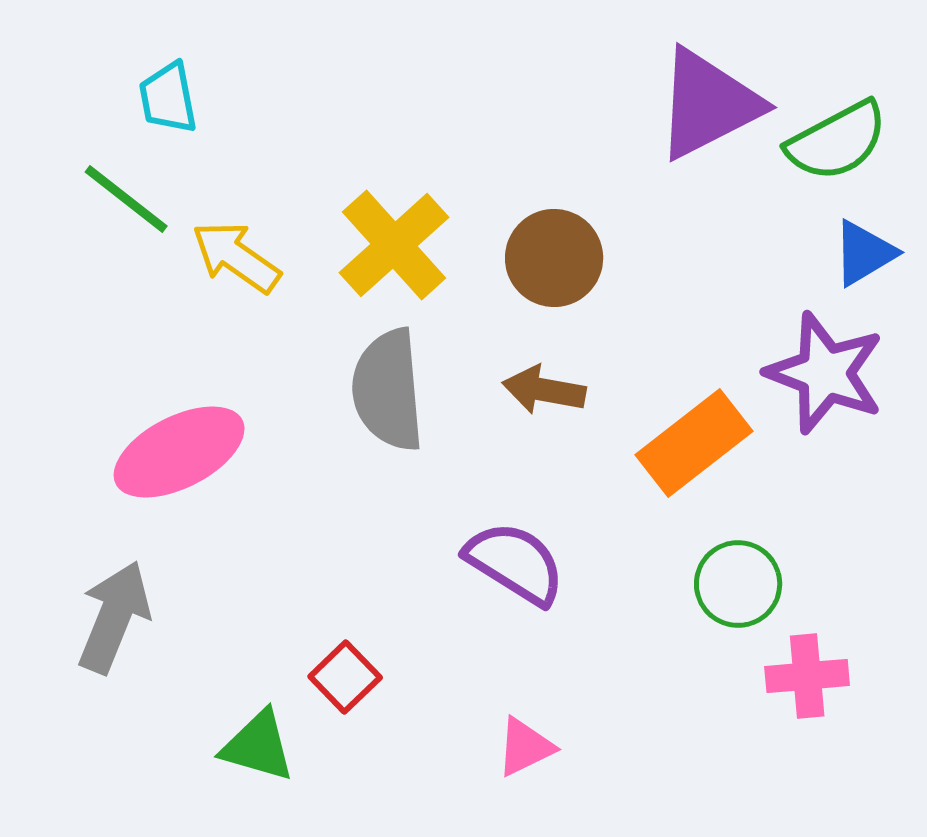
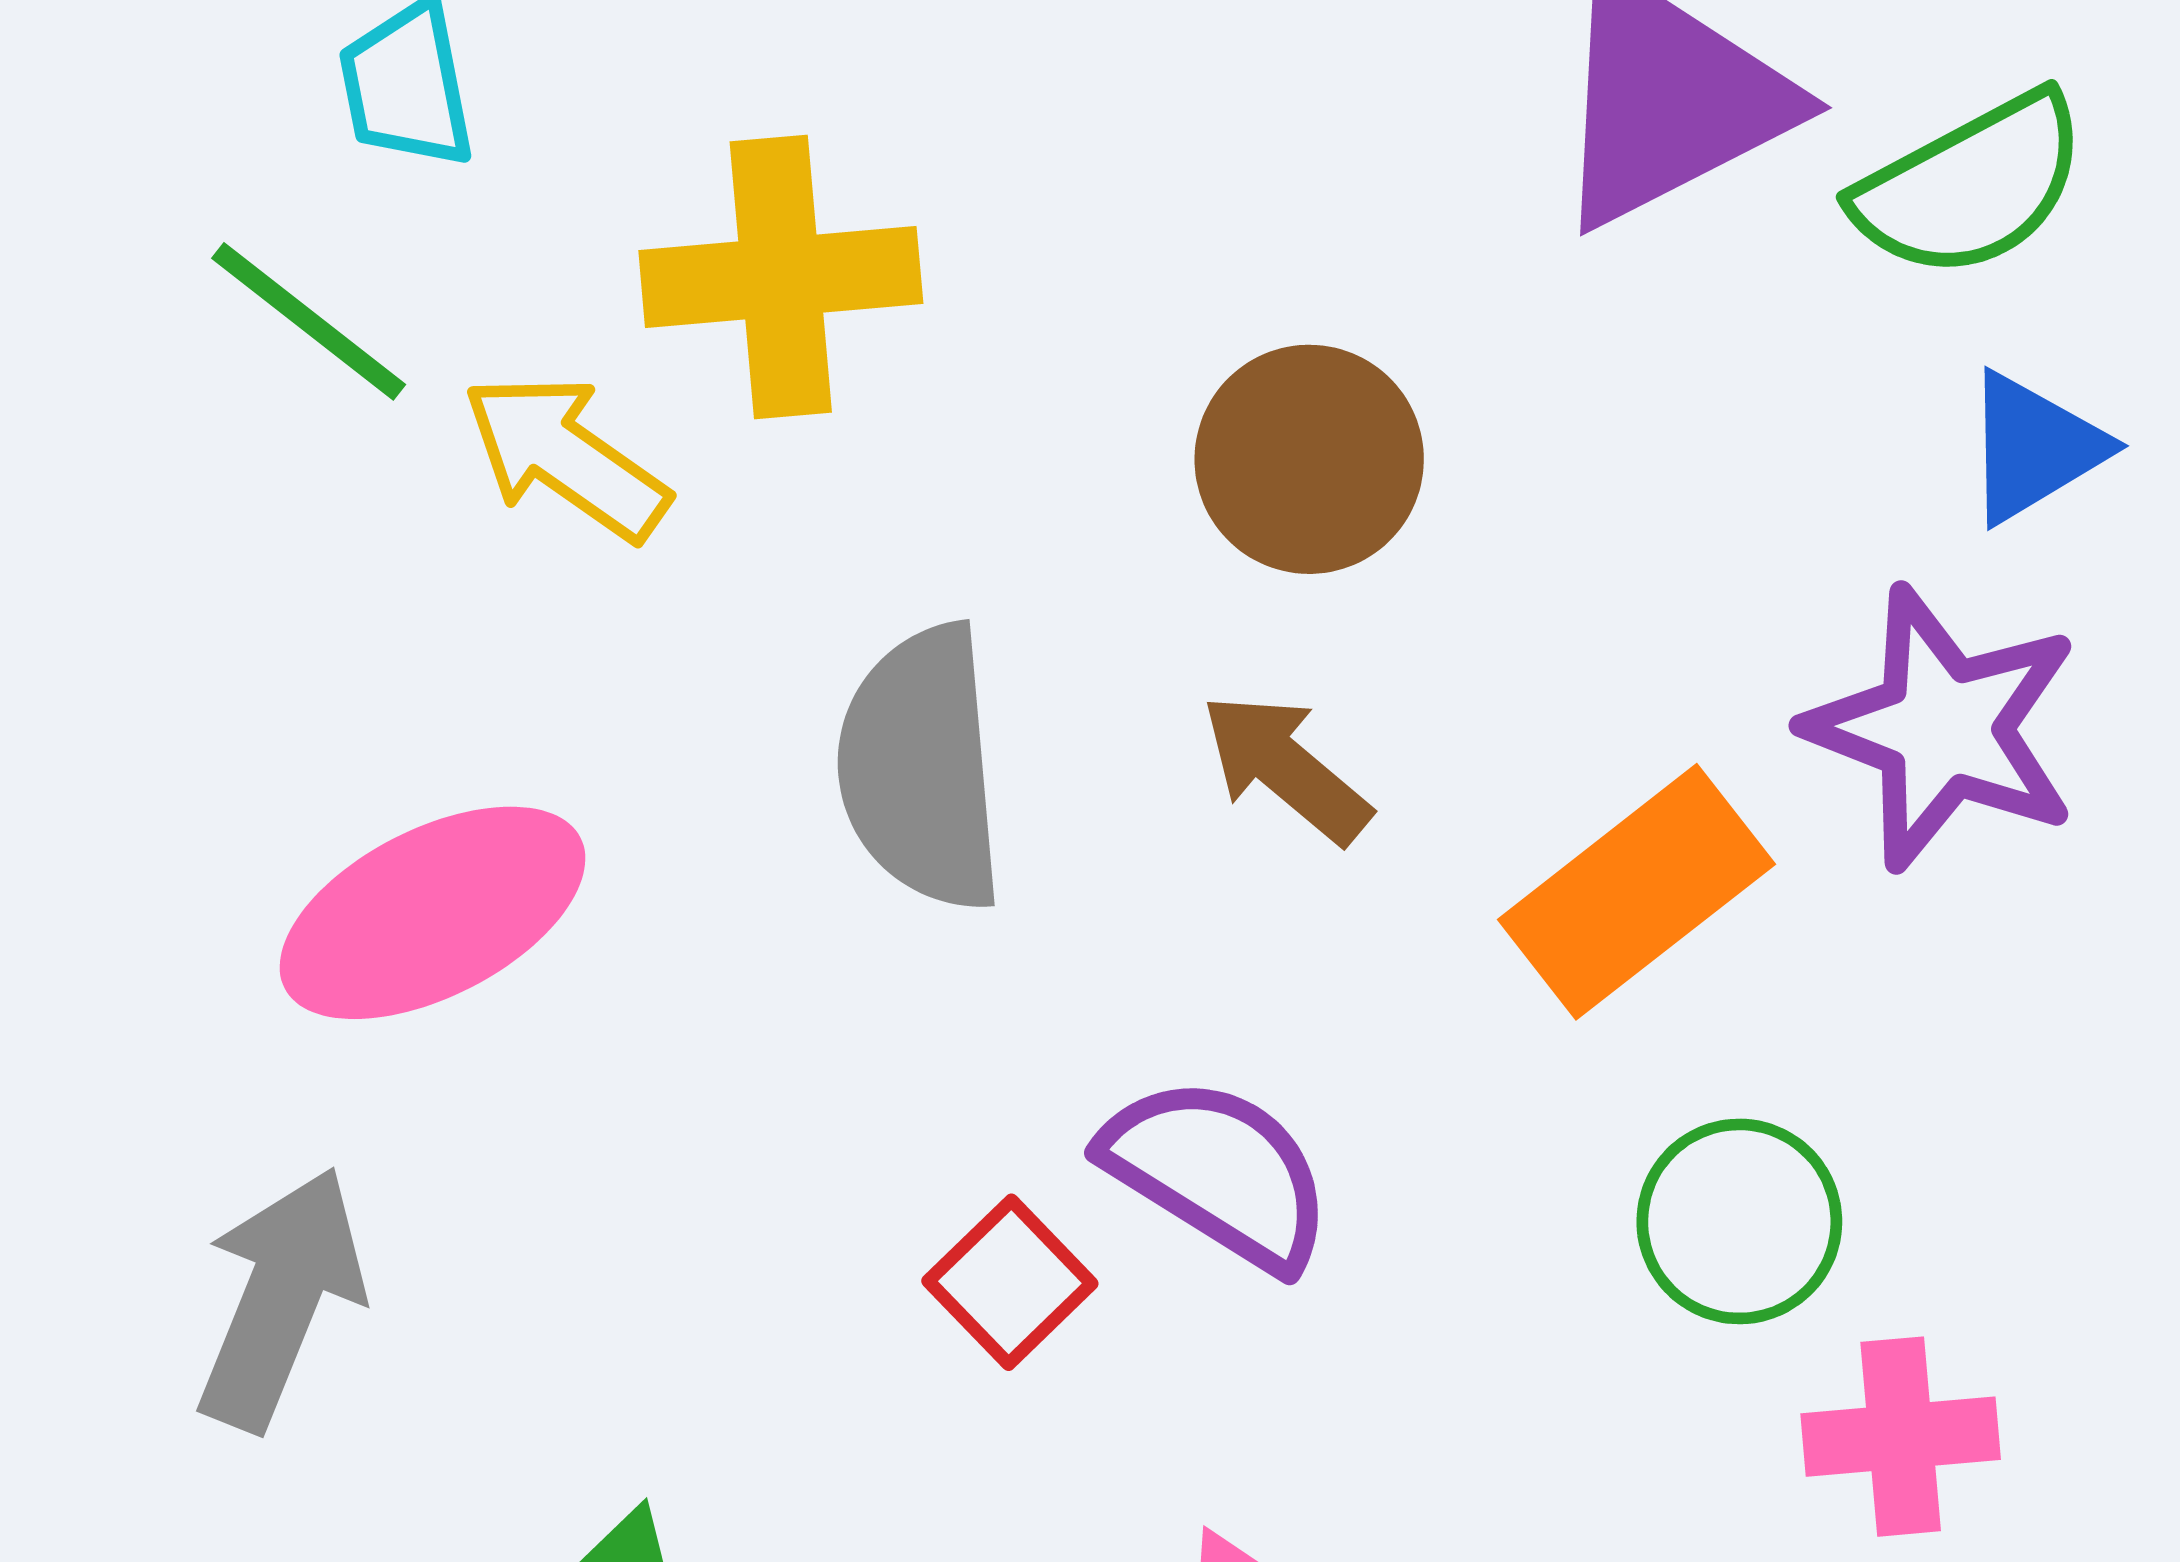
yellow cross: (394, 245) -> (781, 277), moved, turned 37
brown arrow: (544, 390) -> (1286, 768), turned 30
red square: (345, 677) -> (1010, 1282), moved

